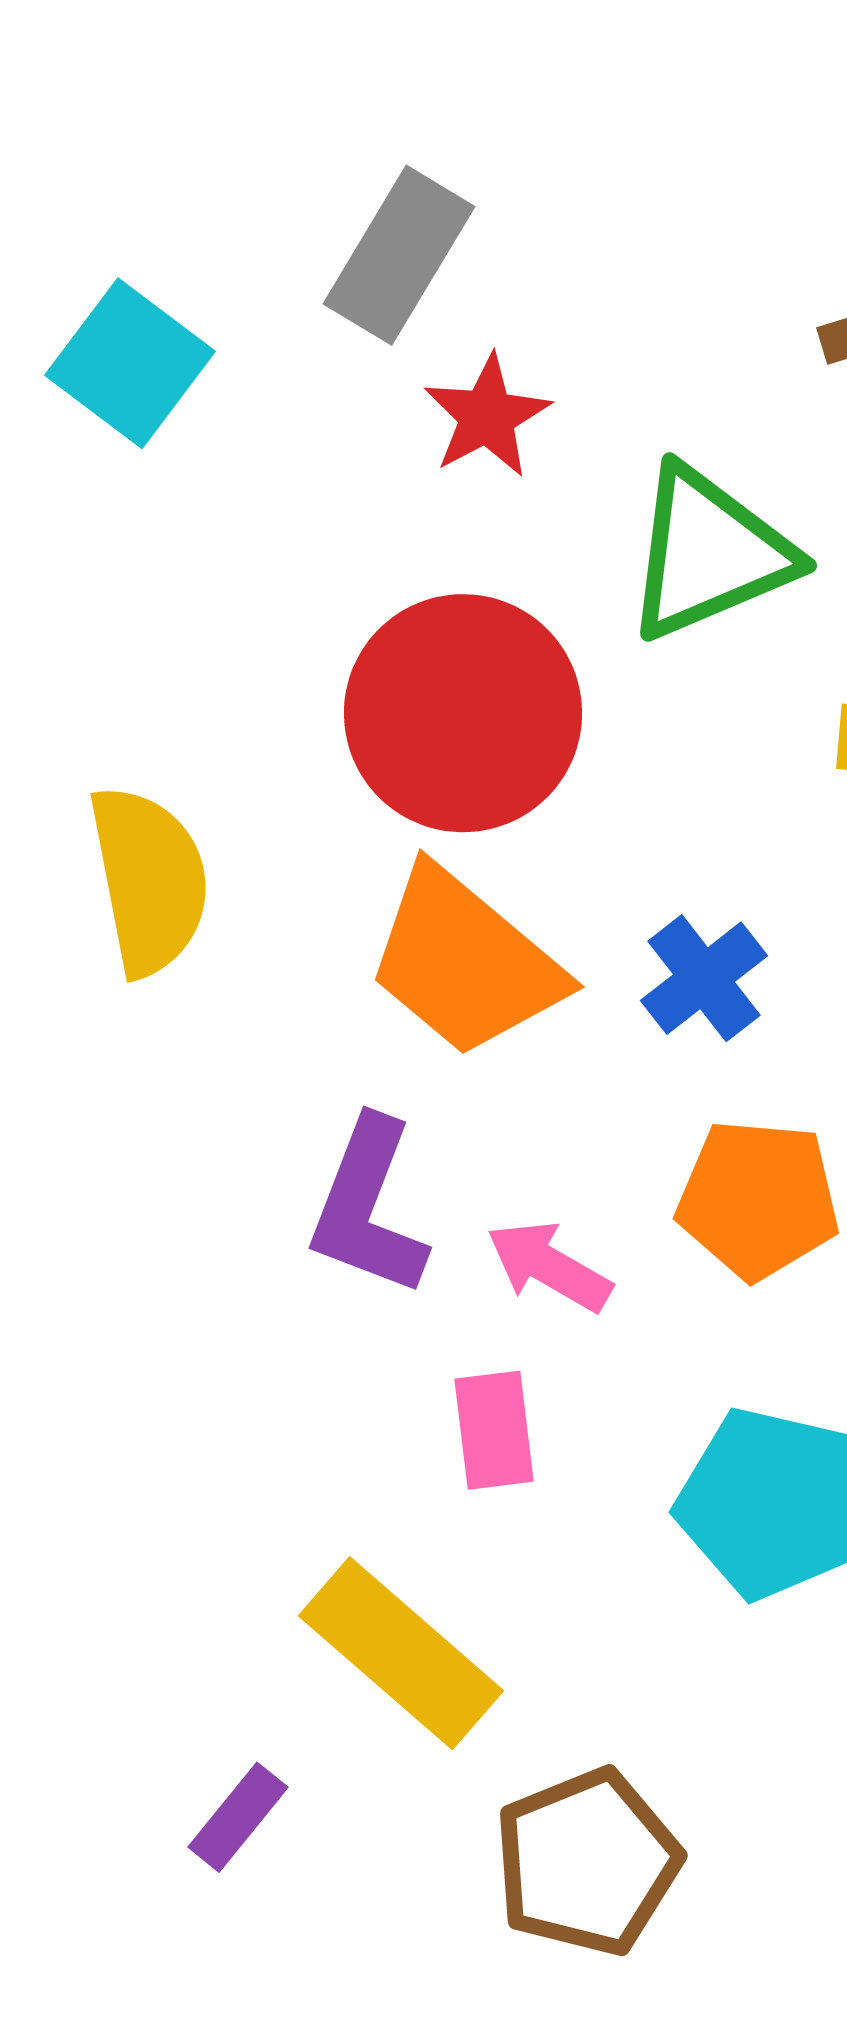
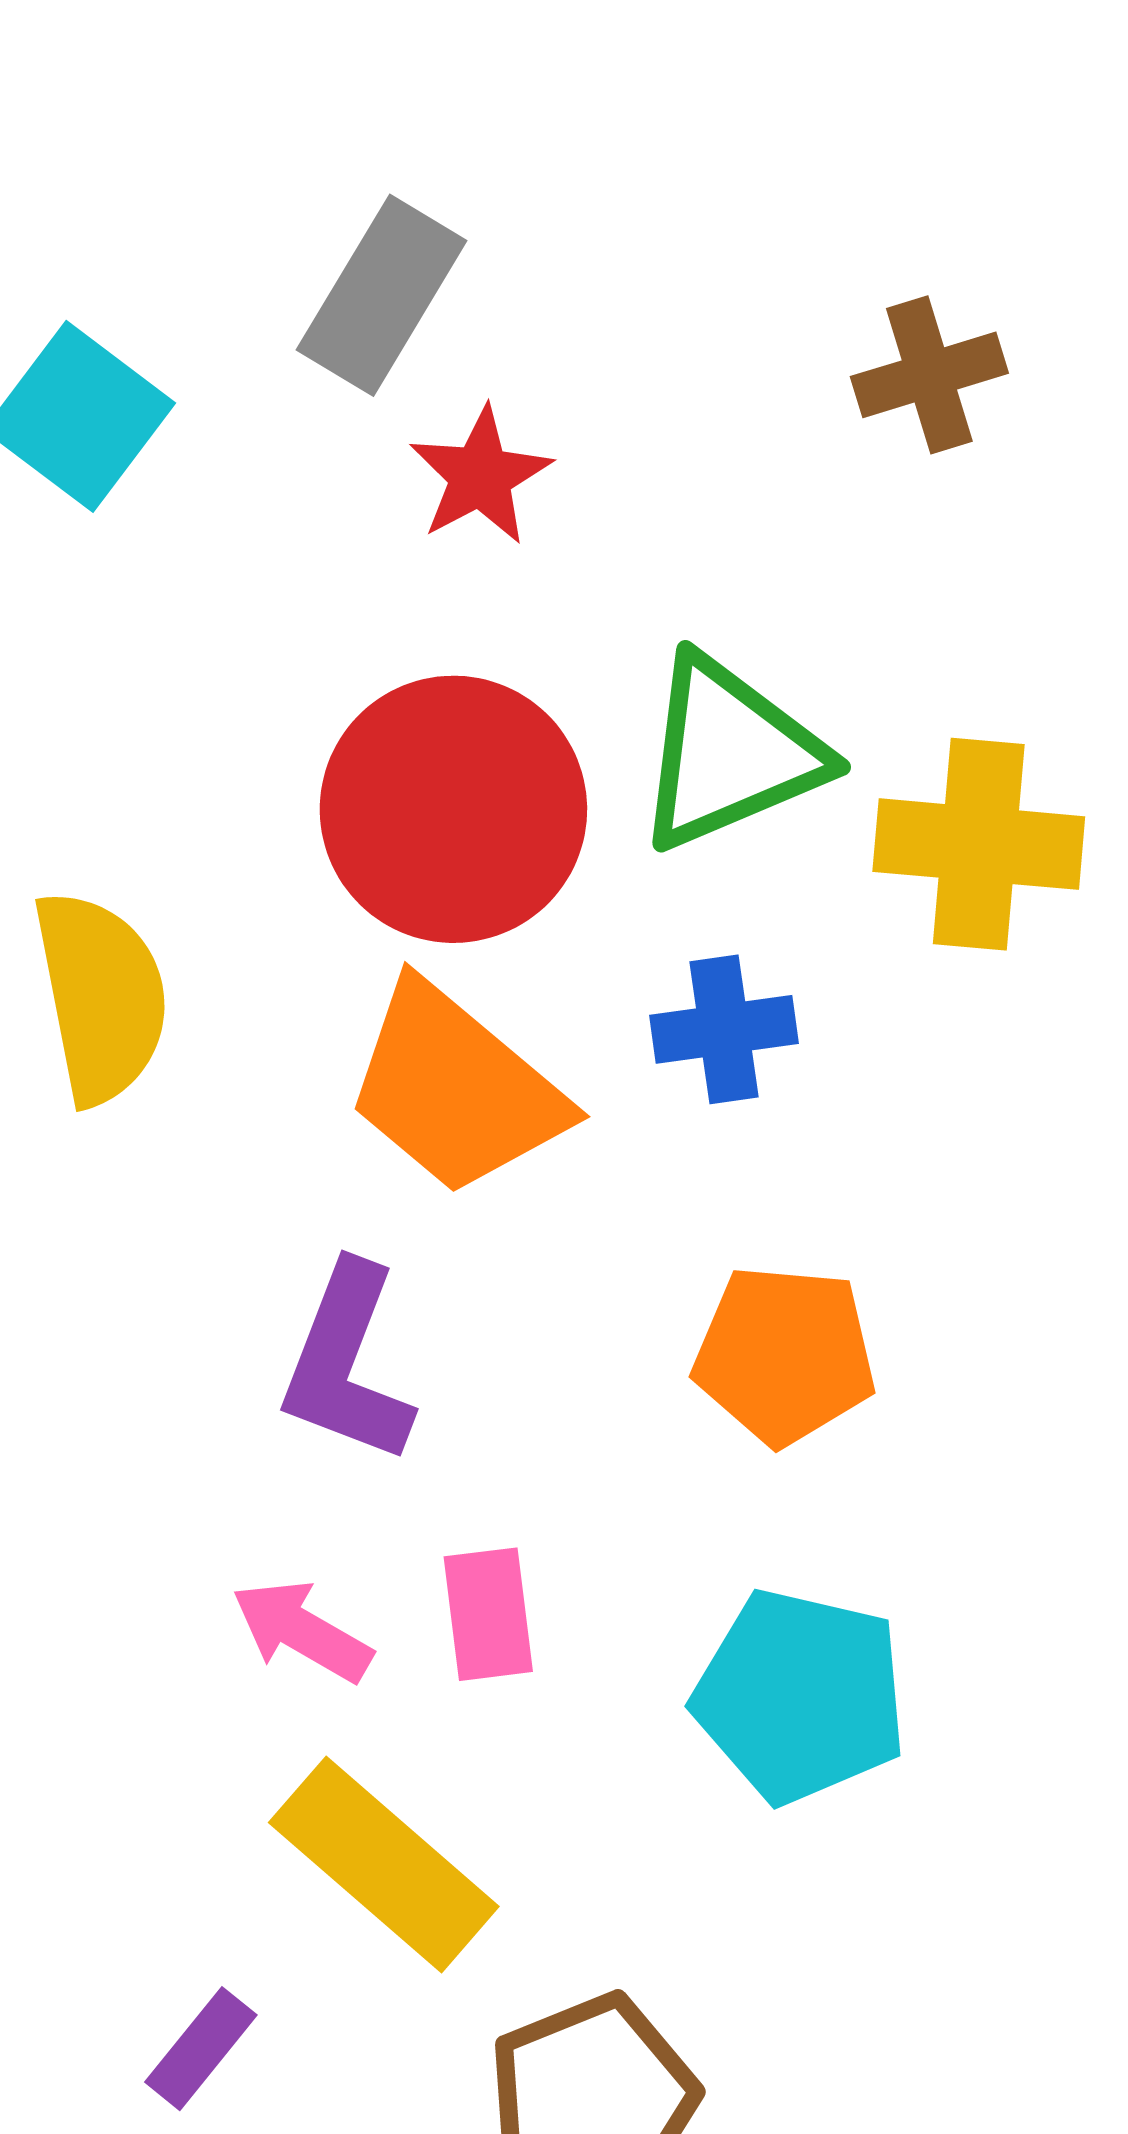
green triangle: (709, 553) -> (730, 753), moved
blue cross: (704, 978) -> (724, 1029), moved, turned 30
pink arrow: (549, 1266) -> (302, 1631), moved

